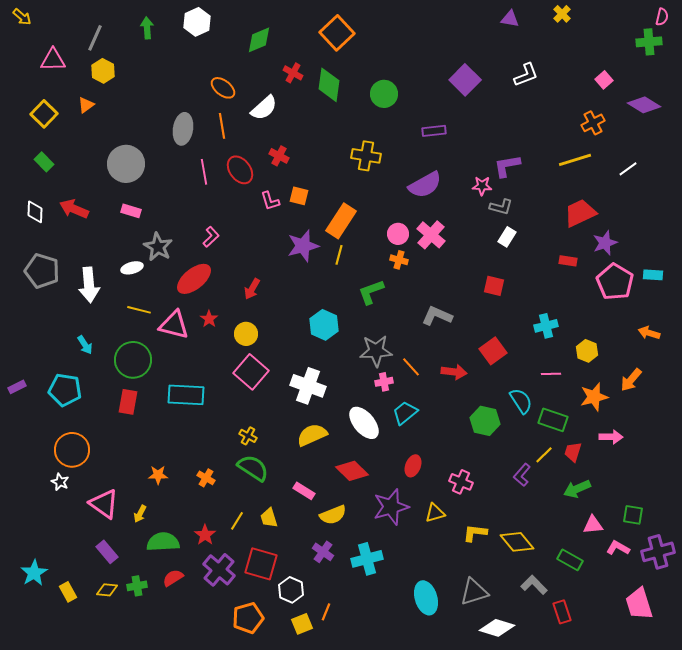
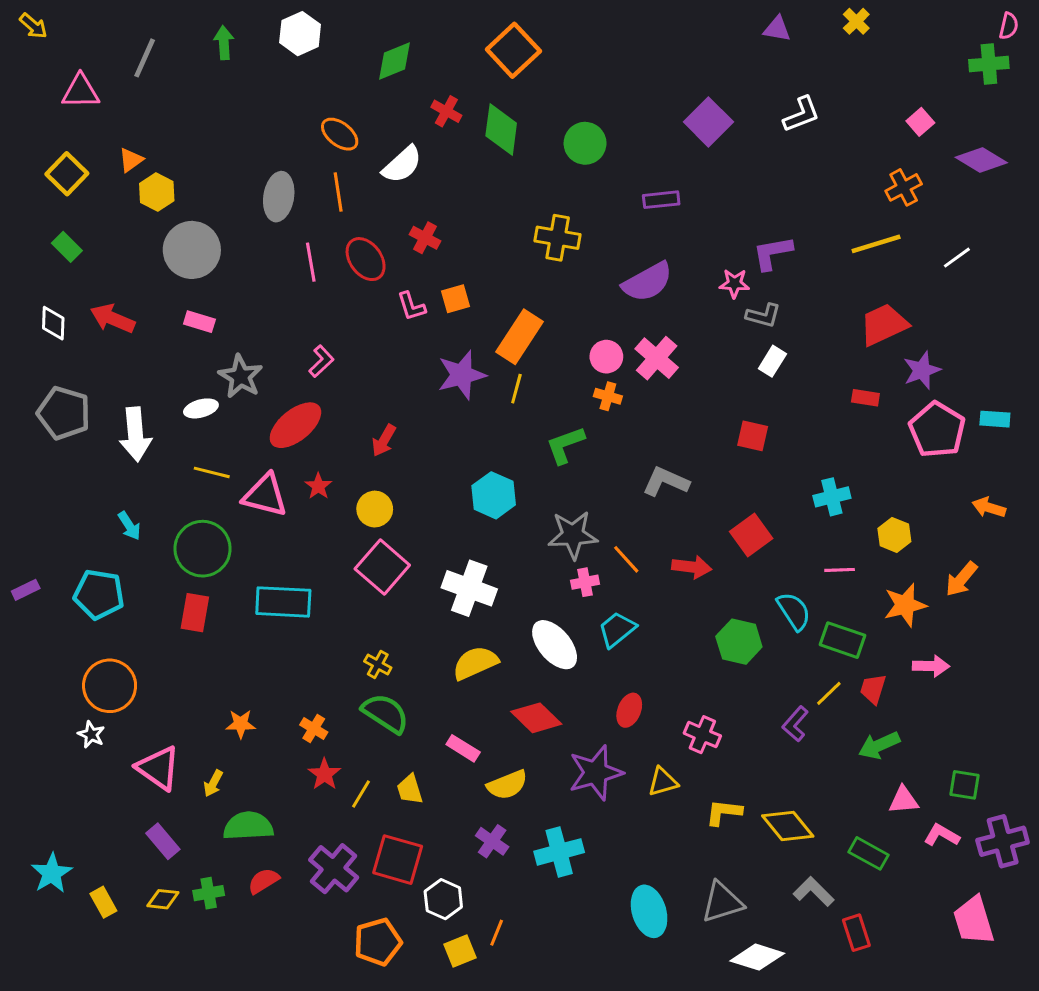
yellow hexagon: (103, 71) -> (157, 192), moved
orange square: (299, 196) -> (455, 299), turned -30
red star: (205, 535) -> (324, 774), moved

